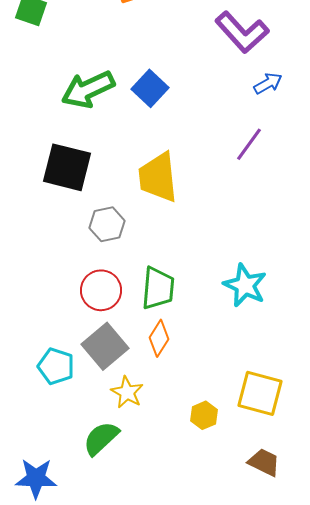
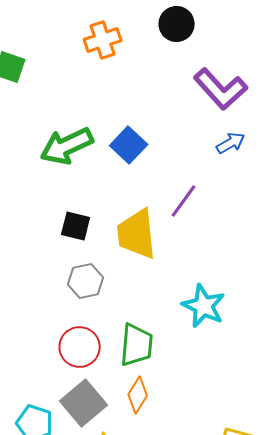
blue arrow: (268, 83) -> (231, 143), moved
purple line: (249, 144) -> (184, 201), moved
black square: (67, 167) -> (76, 226), moved, size x0.6
cyan star: (245, 285) -> (204, 306), moved

